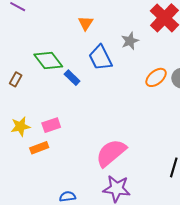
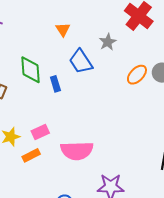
green diamond: (48, 61) -> (31, 70), turned 40
blue rectangle: (72, 78) -> (55, 84), turned 35
pink semicircle: (111, 153) -> (77, 151), moved, turned -136

